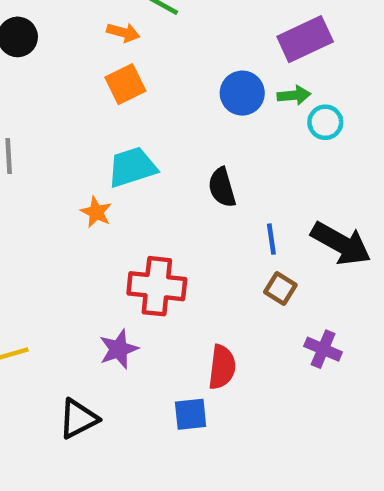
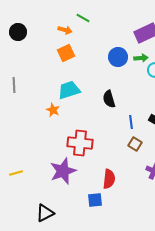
purple star: (119, 349) -> (63, 171), size x1.5
black triangle: (78, 419) -> (45, 213), moved

